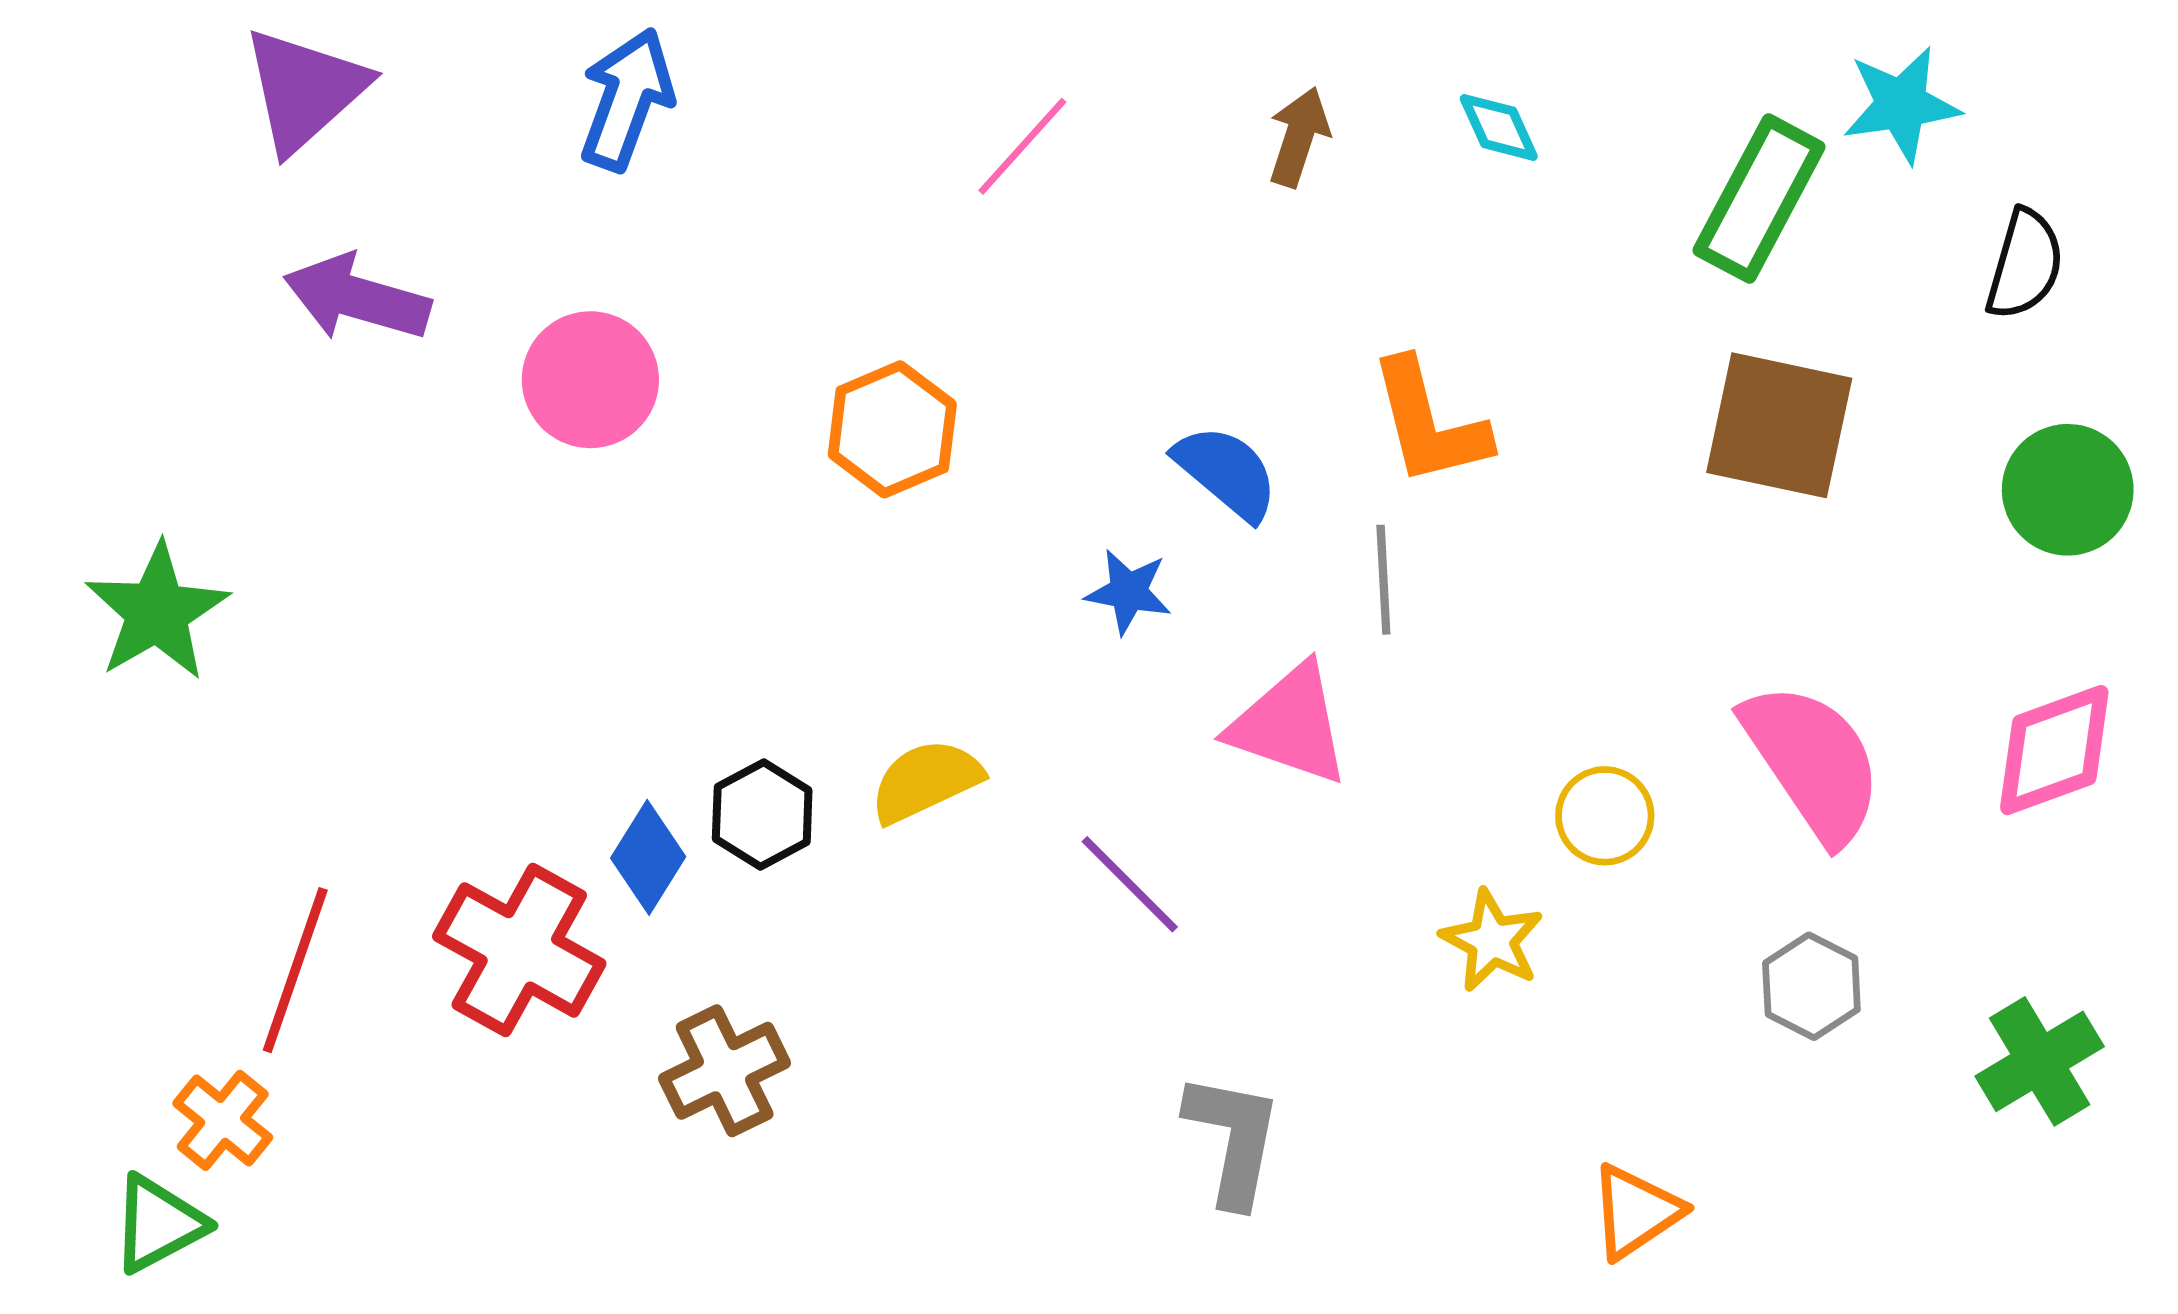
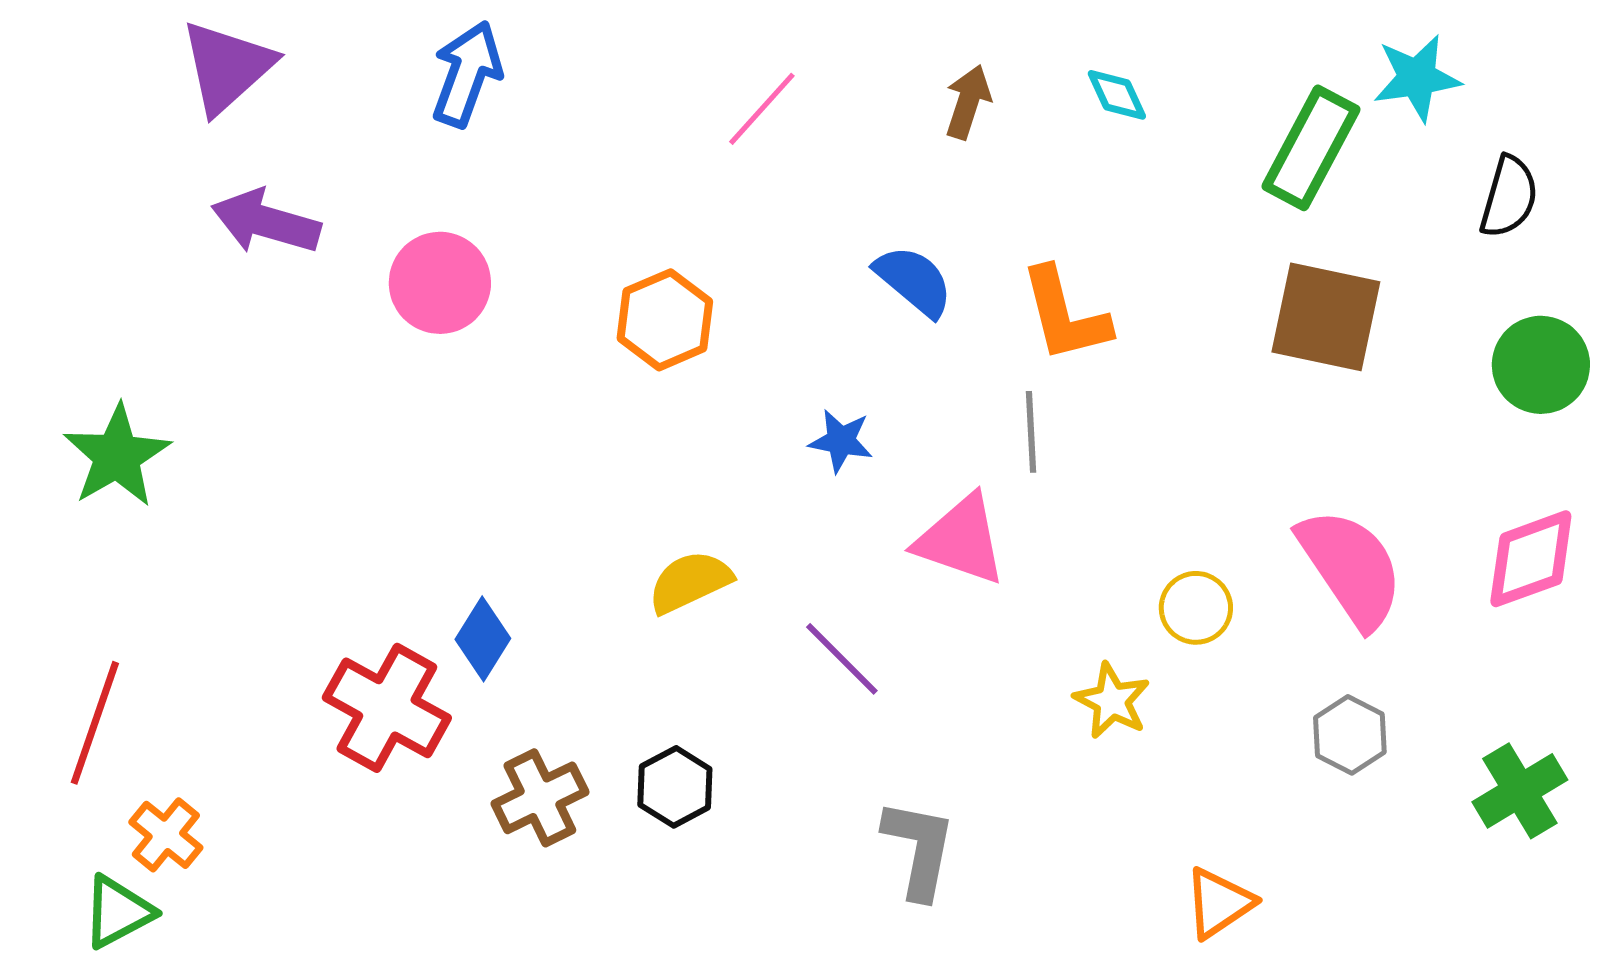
blue semicircle: (1226, 472) -> (914, 281), moved
black hexagon: (762, 814) -> (675, 787), moved
red line: (295, 970) -> (95, 723), moved

